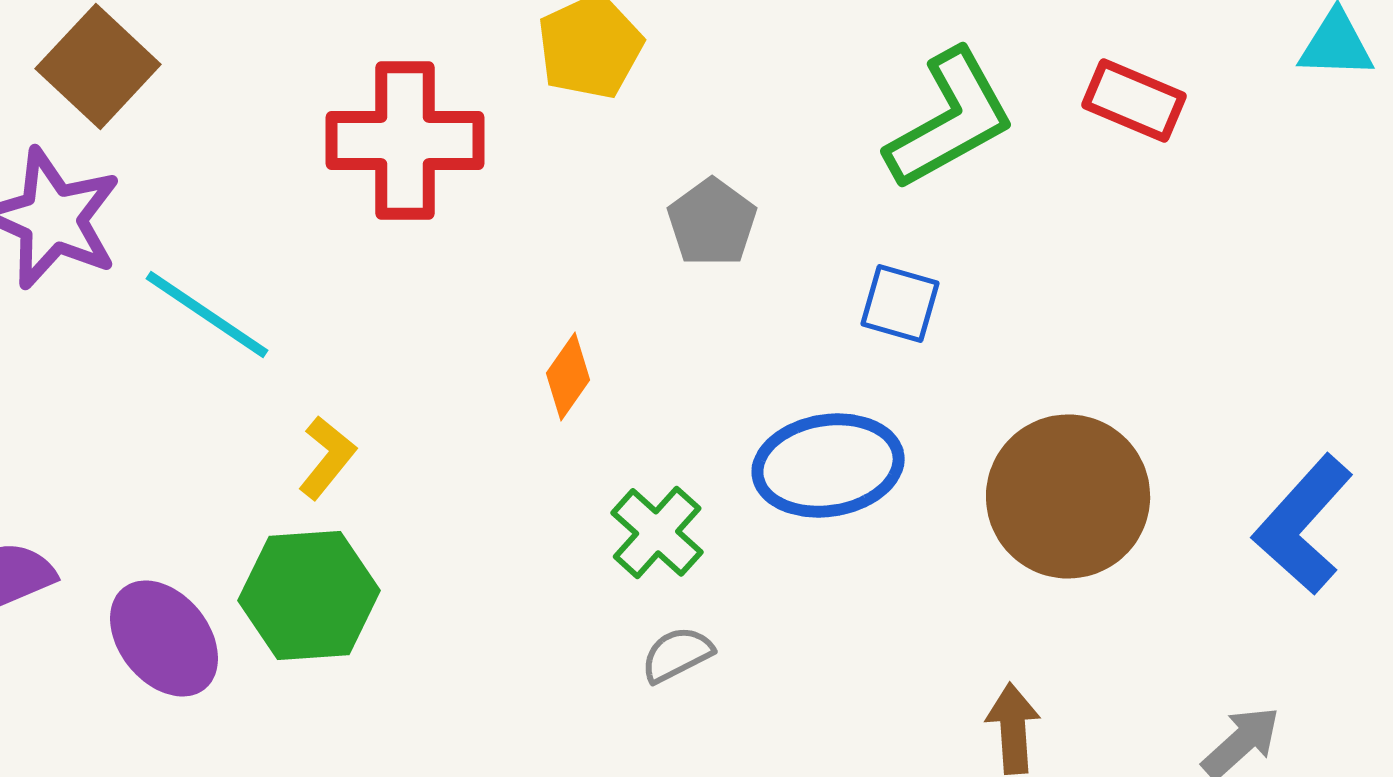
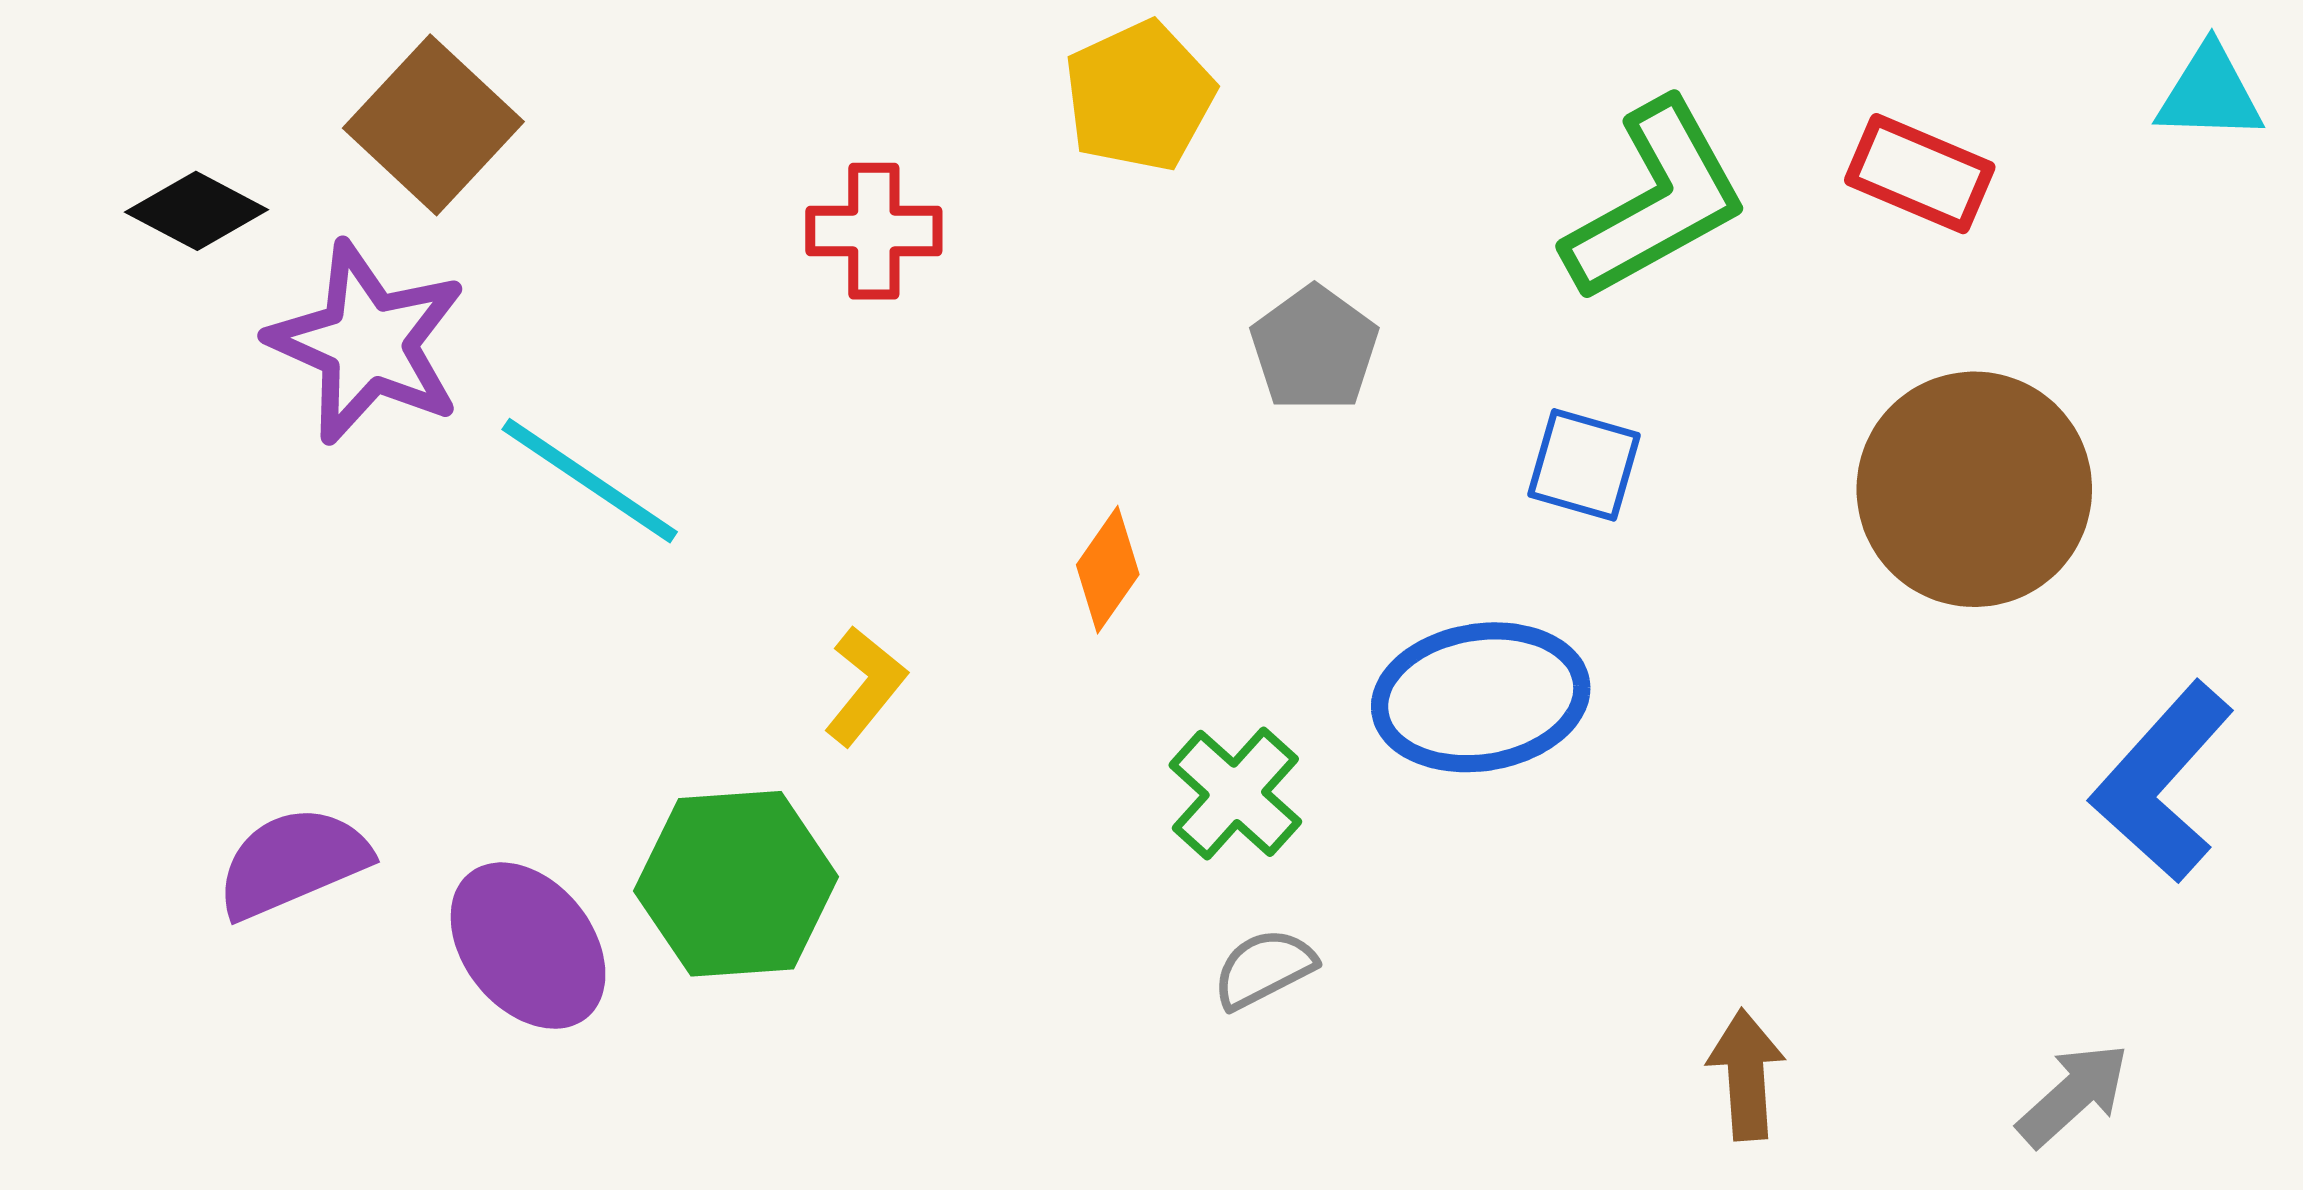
red cross: (405, 140) -> (874, 231), size x0.6
yellow L-shape: (327, 457) -> (865, 686), moved
brown circle: (1068, 496) -> (1974, 489), moved

